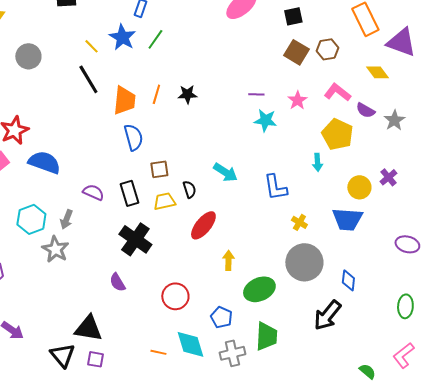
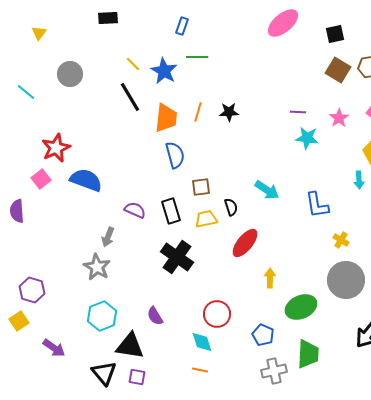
blue star: (122, 37) -> (164, 71), moved
green line: (155, 39) -> (197, 57), turned 55
cyan hexagon: (31, 219) -> (102, 316), moved
purple semicircle: (117, 282) -> (155, 316), moved
cyan diamond: (190, 344) -> (202, 342), moved, size x0.7

